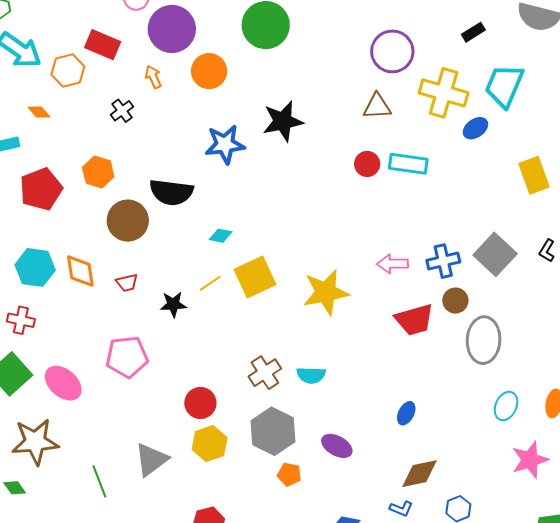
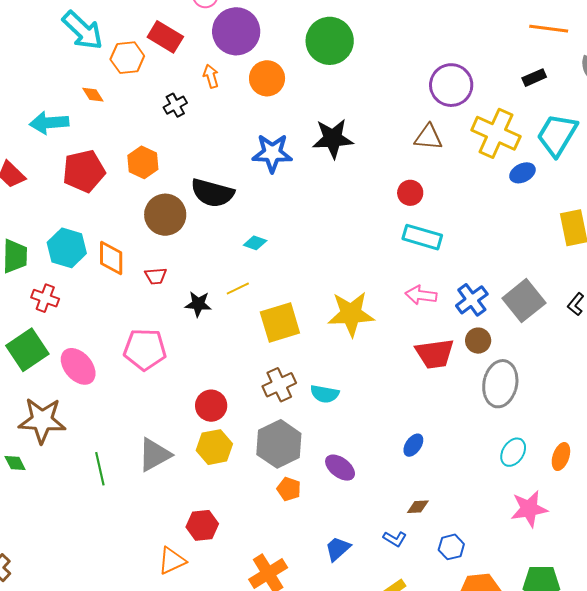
cyan rectangle: (408, 164) -> (422, 237), moved
blue cross: (443, 261) -> (472, 300), turned -32
yellow square: (255, 277) -> (280, 323), moved
brown diamond: (419, 474) -> (418, 507), size x0.6

